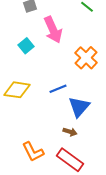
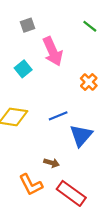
orange cross: (86, 58) -> (89, 82), size x0.7
brown arrow: (70, 132) -> (52, 163), moved

